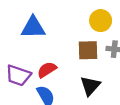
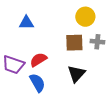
blue triangle: (33, 27) -> (26, 23), size x0.7

